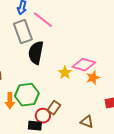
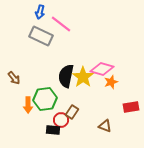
gray rectangle: (23, 32) -> (41, 36), turned -45
black semicircle: (36, 53) -> (66, 76), moved
yellow star: (65, 73) -> (83, 77), size x1.5

